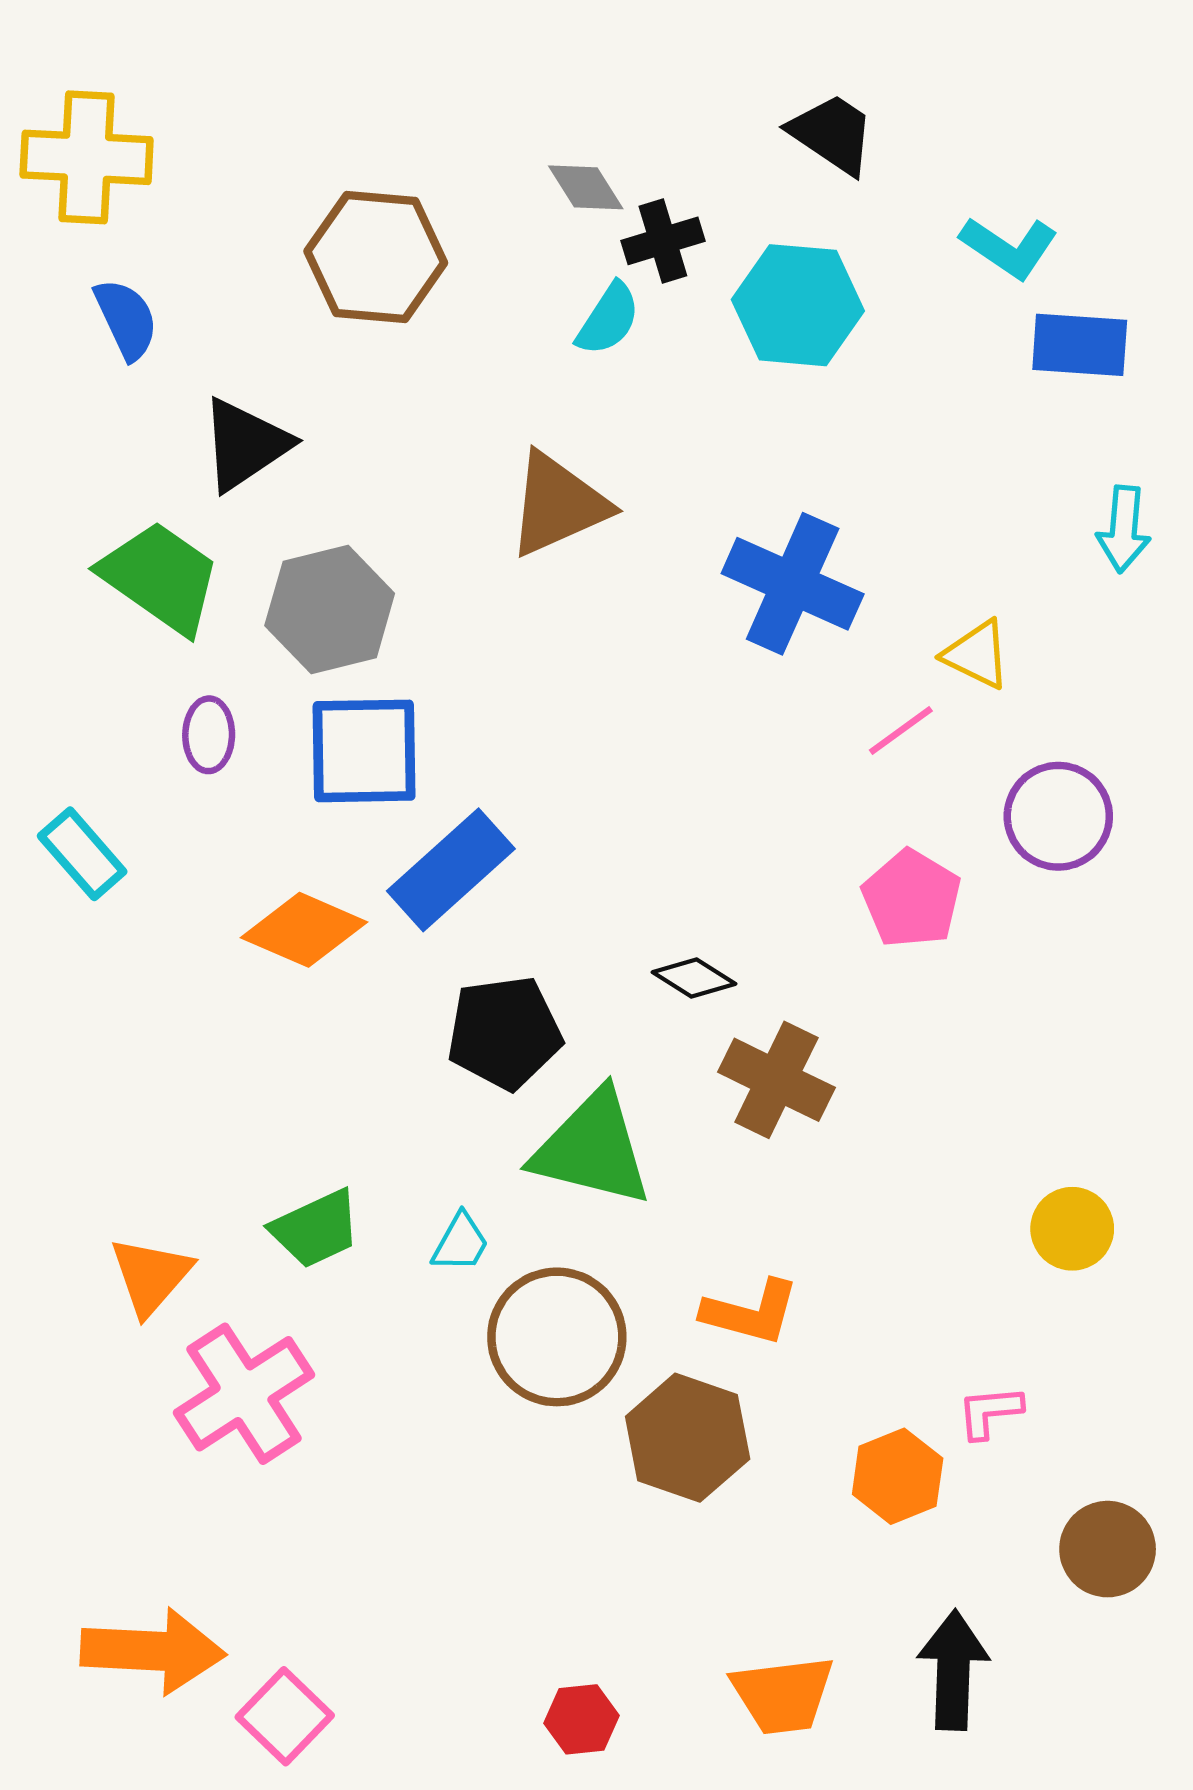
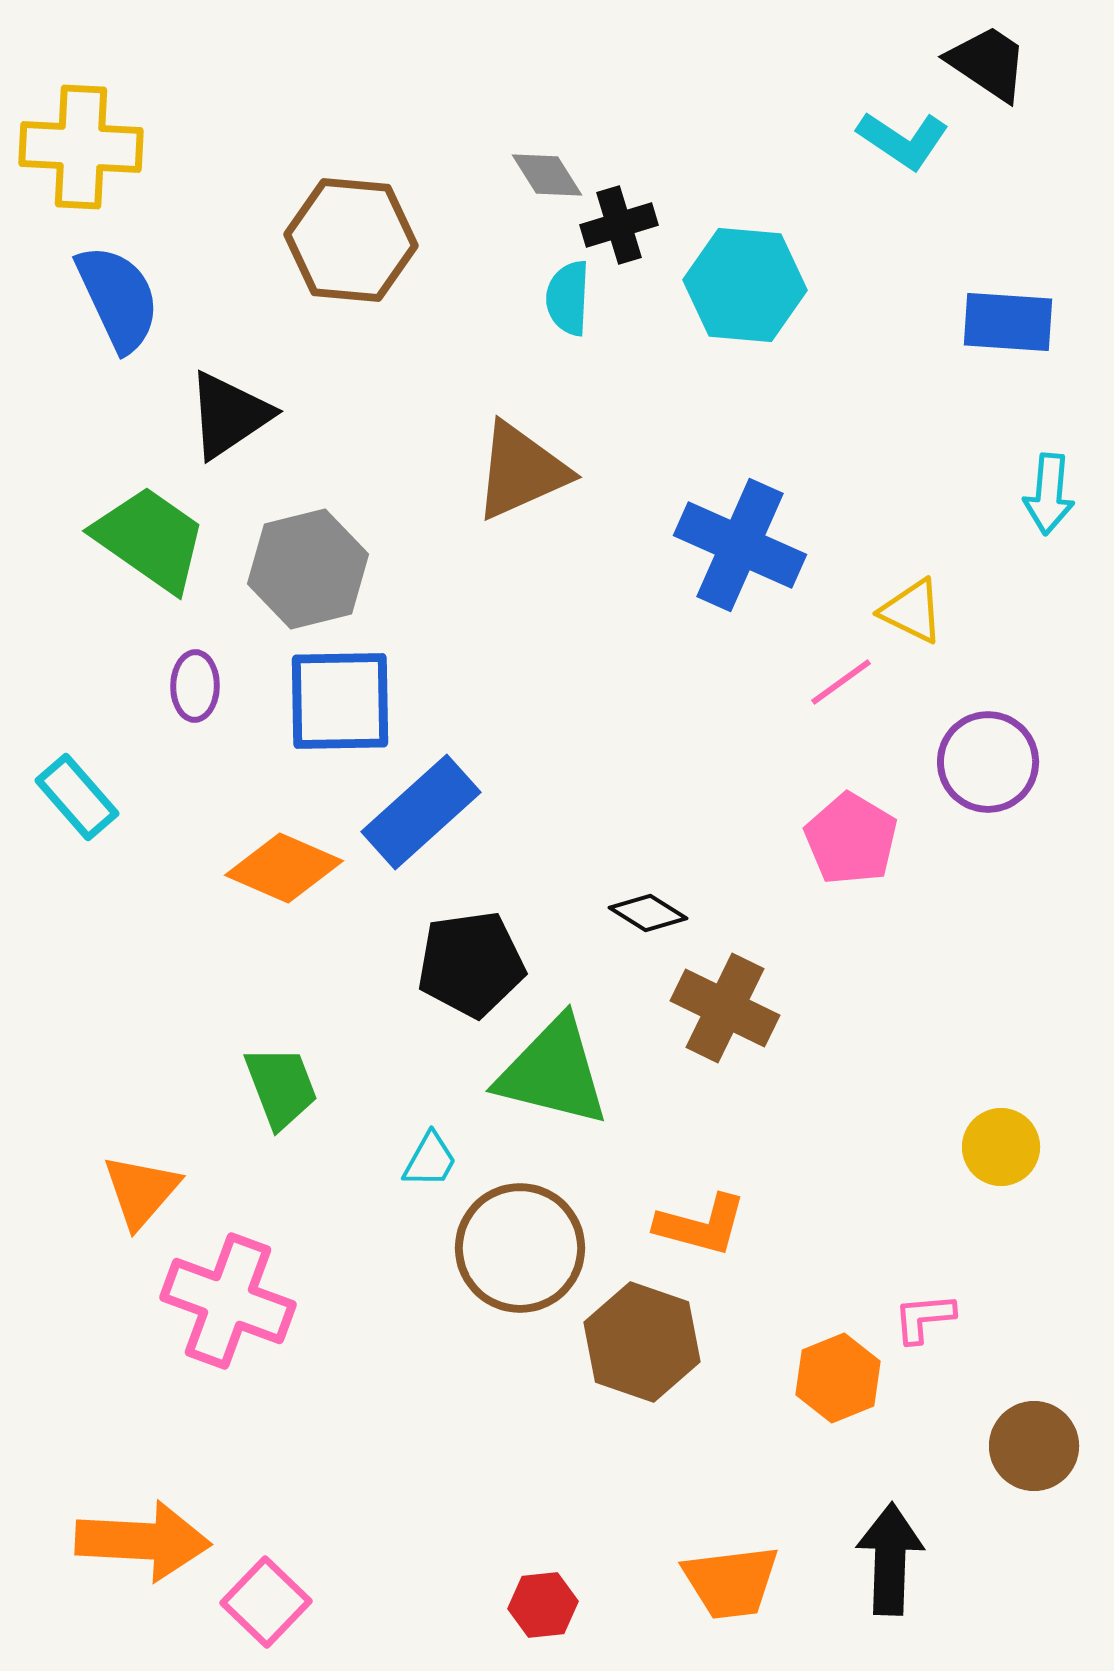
black trapezoid: (832, 134) -> (988, 63), moved
cyan L-shape: (1009, 247) -> (903, 140), moved
blue semicircle: (126, 319) -> (118, 298), size x1.4
cyan semicircle: (608, 319) -> (568, 298), turned 150
green trapezoid: (316, 1229) -> (281, 1087), moved, turned -86
pink cross: (244, 1394) -> (228, 1301), turned -37

